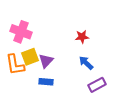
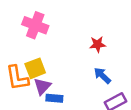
pink cross: (21, 32) -> (35, 25), moved
purple triangle: (46, 61) -> (42, 86), moved

